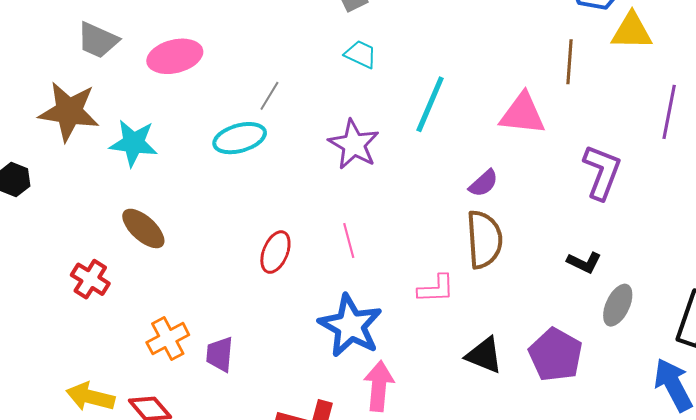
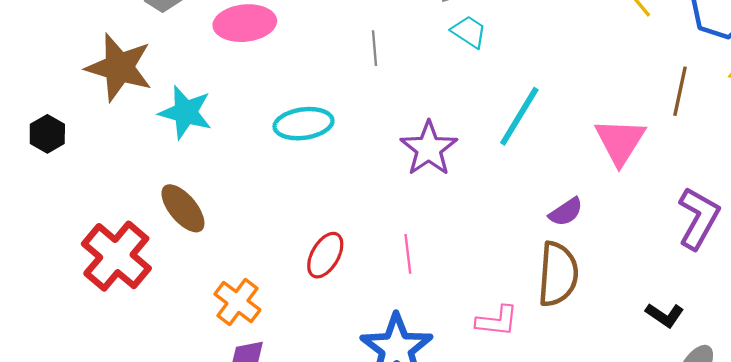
cyan trapezoid: (361, 54) -> (469, 32), moved
gray line: (269, 96) -> (375, 48), moved, turned -44
pink triangle: (523, 114) -> (620, 141), turned 48
red cross: (90, 279) -> (116, 256), size x1.6
orange cross: (168, 339) -> (237, 302), moved, turned -33

